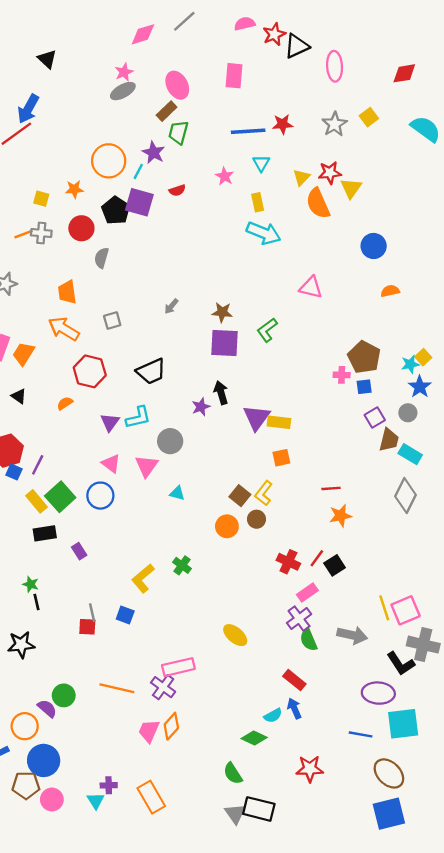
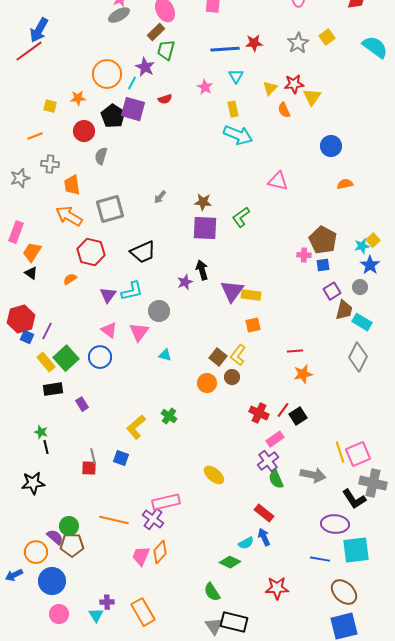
orange semicircle: (318, 203) -> (284, 110), size x0.6
gray cross: (41, 233) -> (50, 164), moved
gray square: (112, 321) -> (110, 209), size x1.8
orange trapezoid: (23, 354) -> (32, 252), moved
brown pentagon: (26, 785) -> (72, 545), moved

